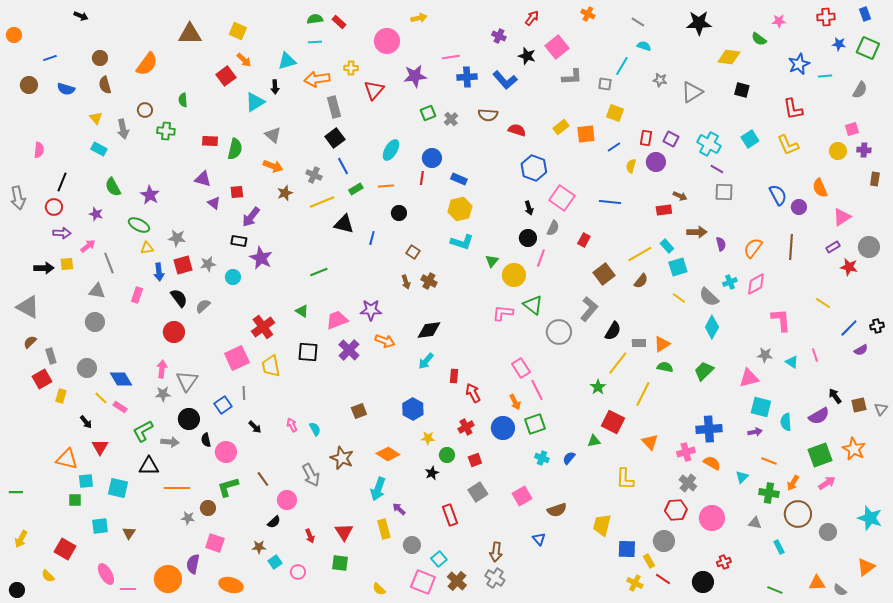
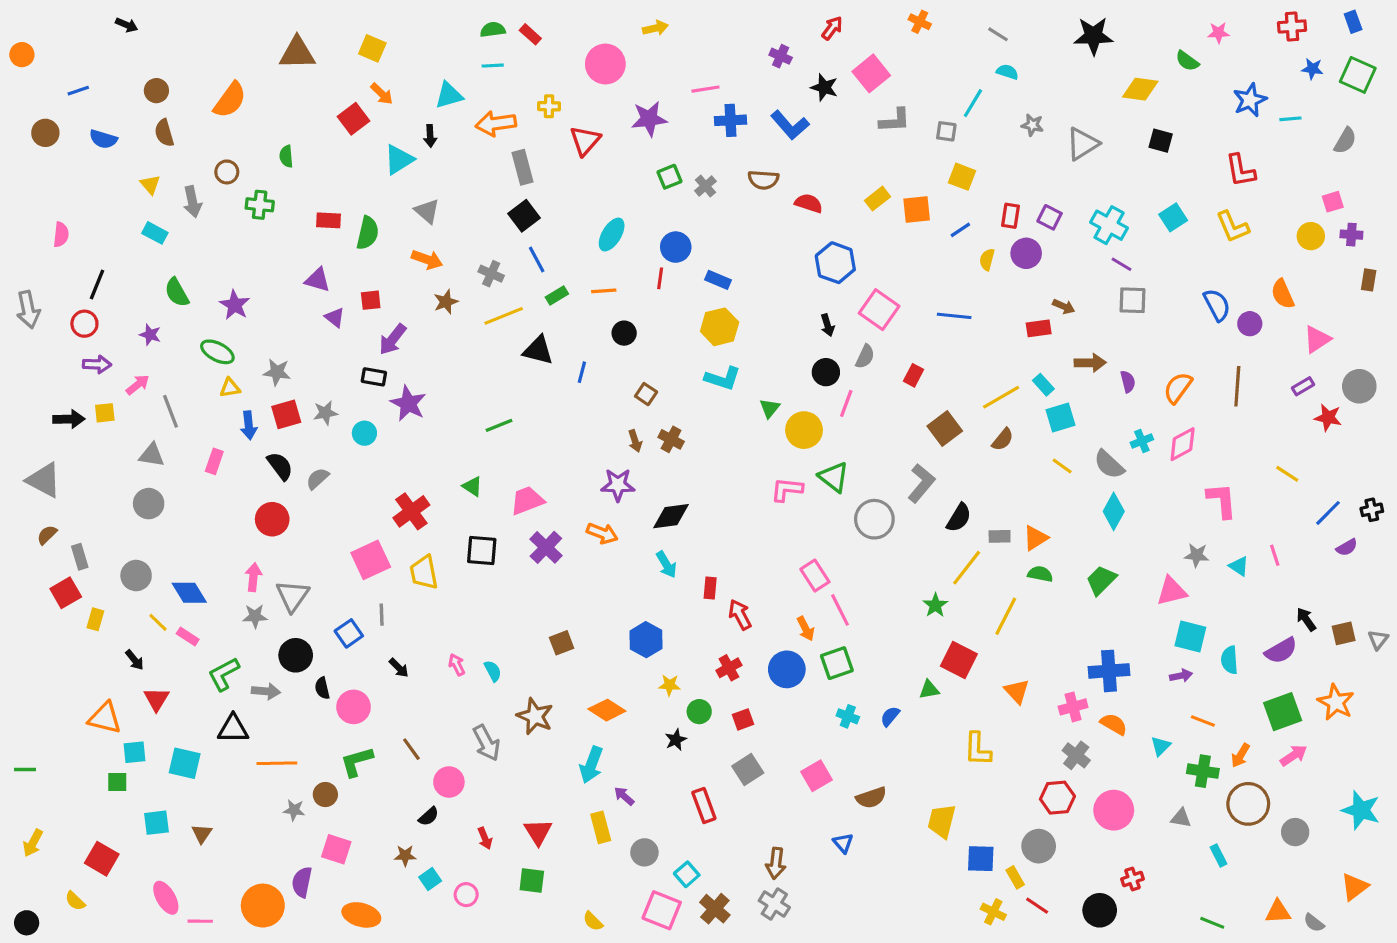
purple star: (371, 310) -> (618, 485), moved
cyan arrow: (426, 361) -> (666, 565), turned -72

